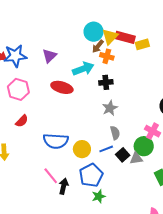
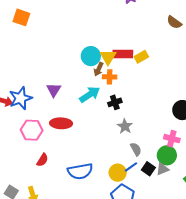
red ellipse: (62, 87) -> (61, 123), moved
yellow circle: (82, 149) -> (118, 173), moved

